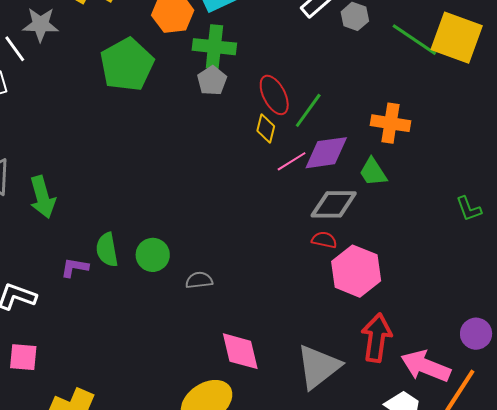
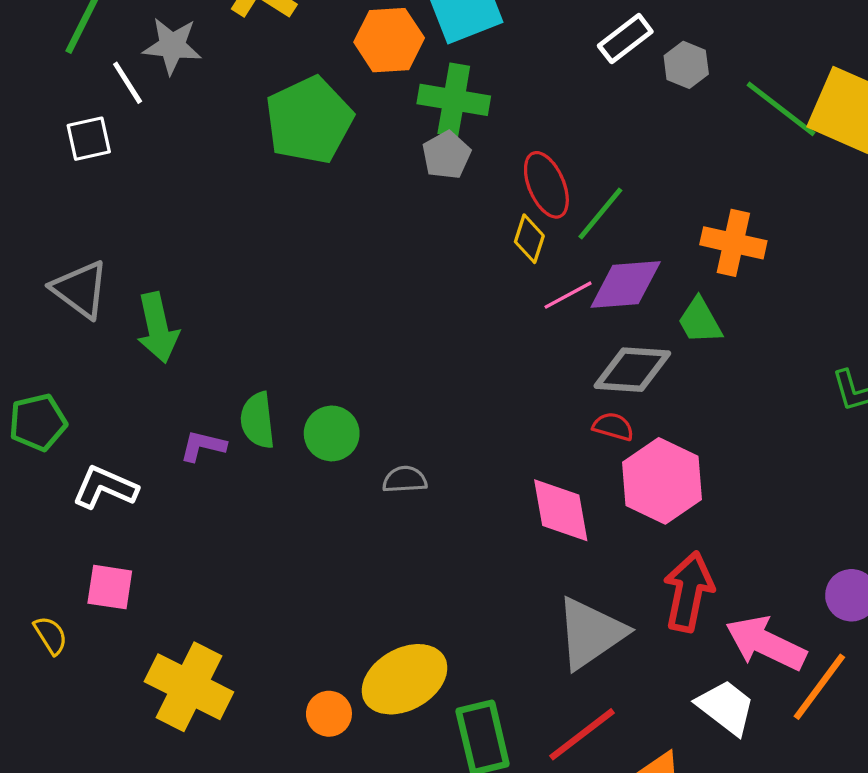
pink diamond: (240, 351) -> (561, 510), moved

